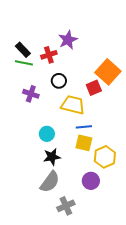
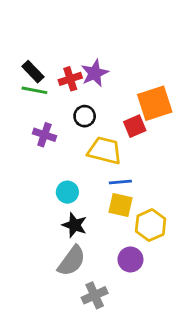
purple star: (68, 40) -> (95, 73), moved
orange square: (108, 72) -> (155, 103), turned 30
black star: (52, 157) -> (75, 225), turned 30

